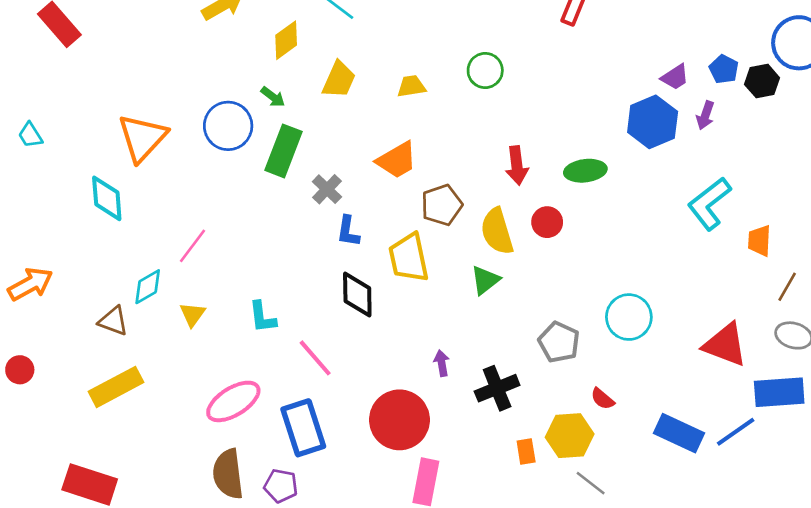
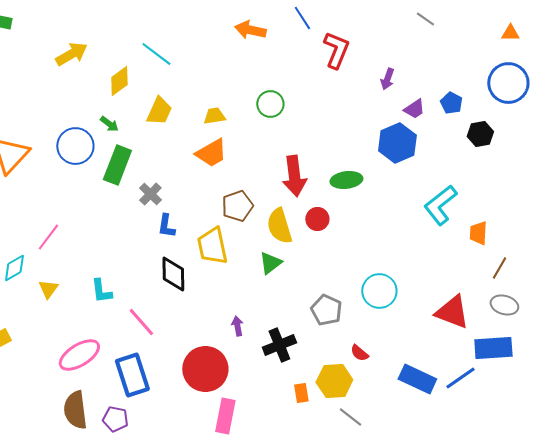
black hexagon: (762, 81) -> (480, 134), moved
purple arrow: (705, 115) -> (387, 79), moved
orange trapezoid: (397, 160) -> (211, 153), moved
red arrow: (517, 165) -> (294, 176), size x1.4

